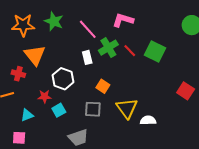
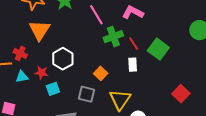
white rectangle: (87, 57) -> (133, 65), moved
red cross: (18, 74) -> (20, 53), moved
cyan triangle: (27, 115) -> (22, 77), moved

